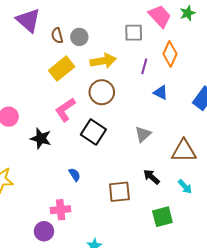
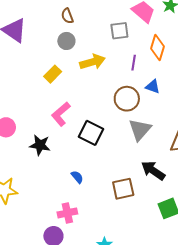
brown semicircle: (57, 36) -> (67, 16), moved
yellow rectangle: (62, 69) -> (53, 74), size x0.7
brown circle: (102, 92) -> (127, 99), moved
gray triangle: (143, 134) -> (140, 130), size x1.4
black arrow: (152, 177) -> (153, 171), size x1.4

